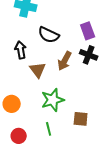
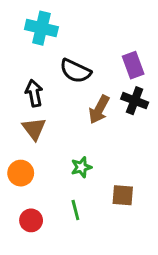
brown triangle: (38, 70) -> (34, 129), moved
green star: (53, 100) -> (81, 167), size x0.6

